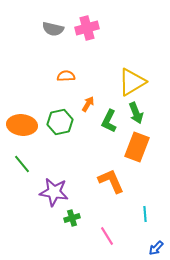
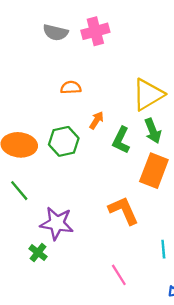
green cross: (72, 218) -> (38, 253), moved, turned -35

